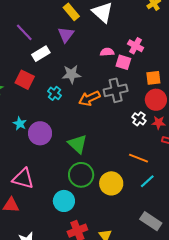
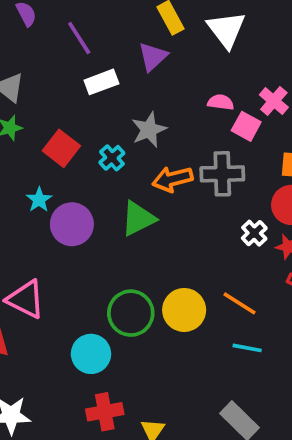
gray star: (71, 74) -> (149, 130), turned -30
red square: (25, 80) -> (61, 148), moved
green triangle: (77, 144) -> (138, 218), moved, turned 40
cyan line: (147, 181) -> (247, 348), turned 42
yellow circle: (111, 183) -> (184, 310), moved

